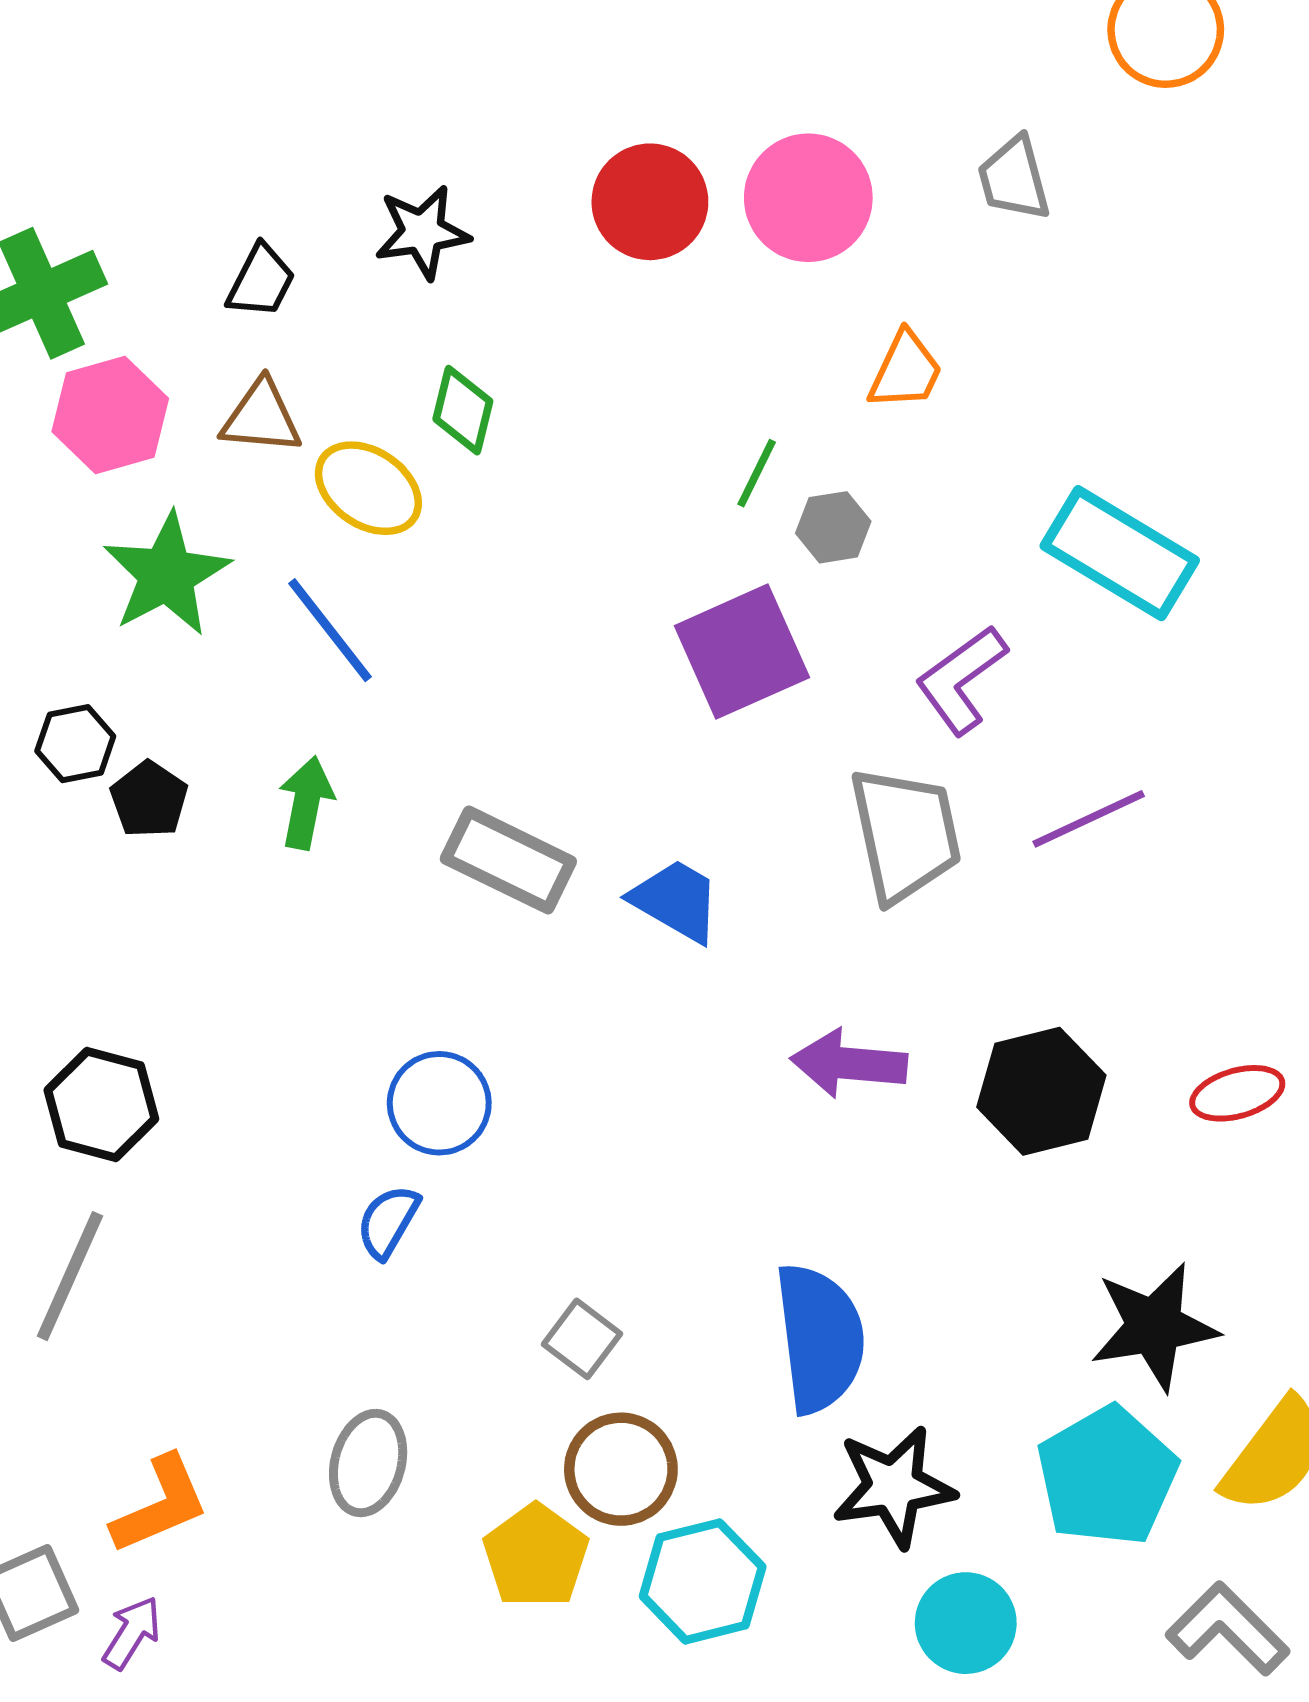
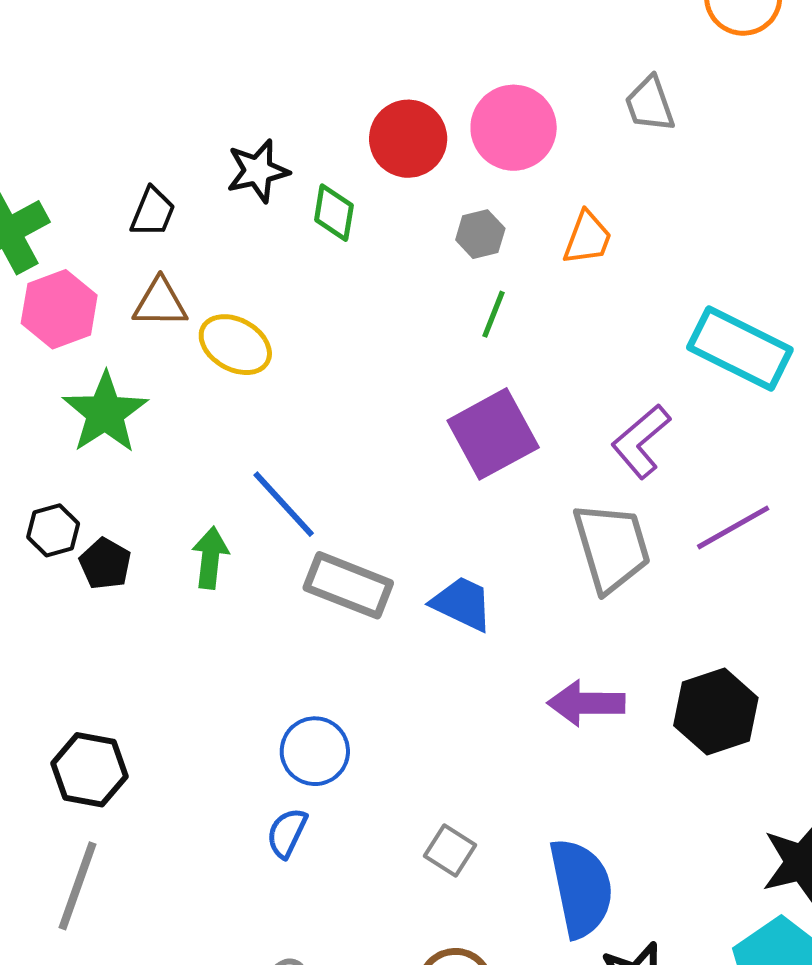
green diamond: (463, 410) -> (334, 213), moved
gray hexagon: (833, 527) -> (480, 234), moved
blue line: (330, 630) -> (284, 504), moved
gray square: (582, 1339) -> (450, 851), moved

